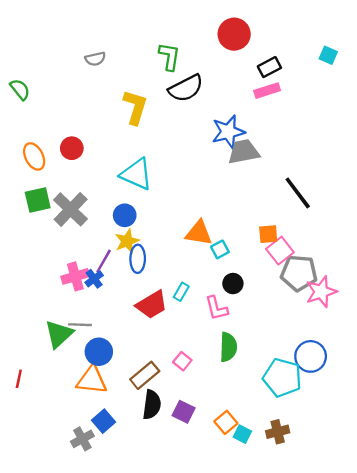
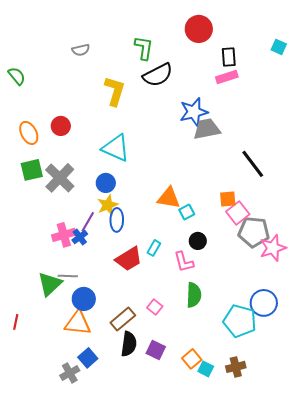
black rectangle: (269, 67) -> (229, 57), turned -66

